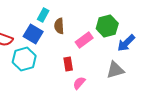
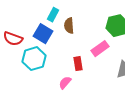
pink rectangle: (84, 40) -> (100, 49), moved
pink semicircle: (79, 83) -> (65, 83), moved

